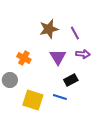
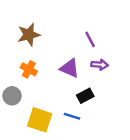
brown star: (49, 29) -> (29, 35), moved
purple triangle: (58, 57) -> (70, 68), turned -36

